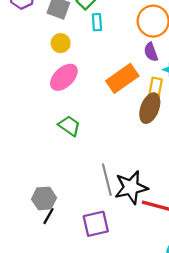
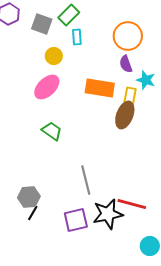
yellow circle: (61, 43) -> (54, 56), moved
orange rectangle: (122, 78) -> (100, 88), turned 44
black star: (131, 187) -> (108, 214), moved

